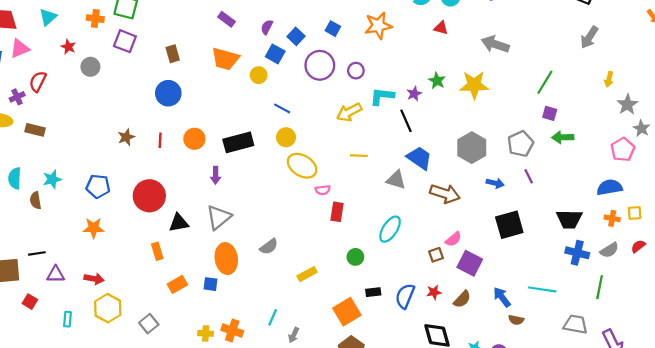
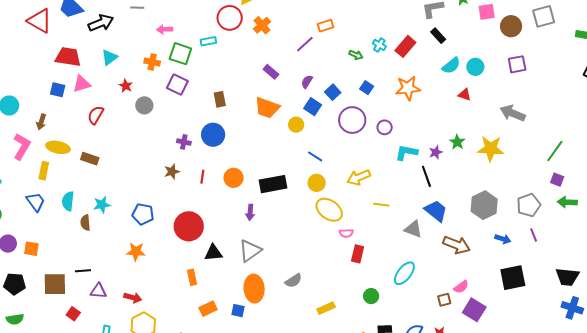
purple cross: (17, 97) -> (184, 142), moved, turned 32
yellow arrow: (349, 112) -> (359, 177), moved

